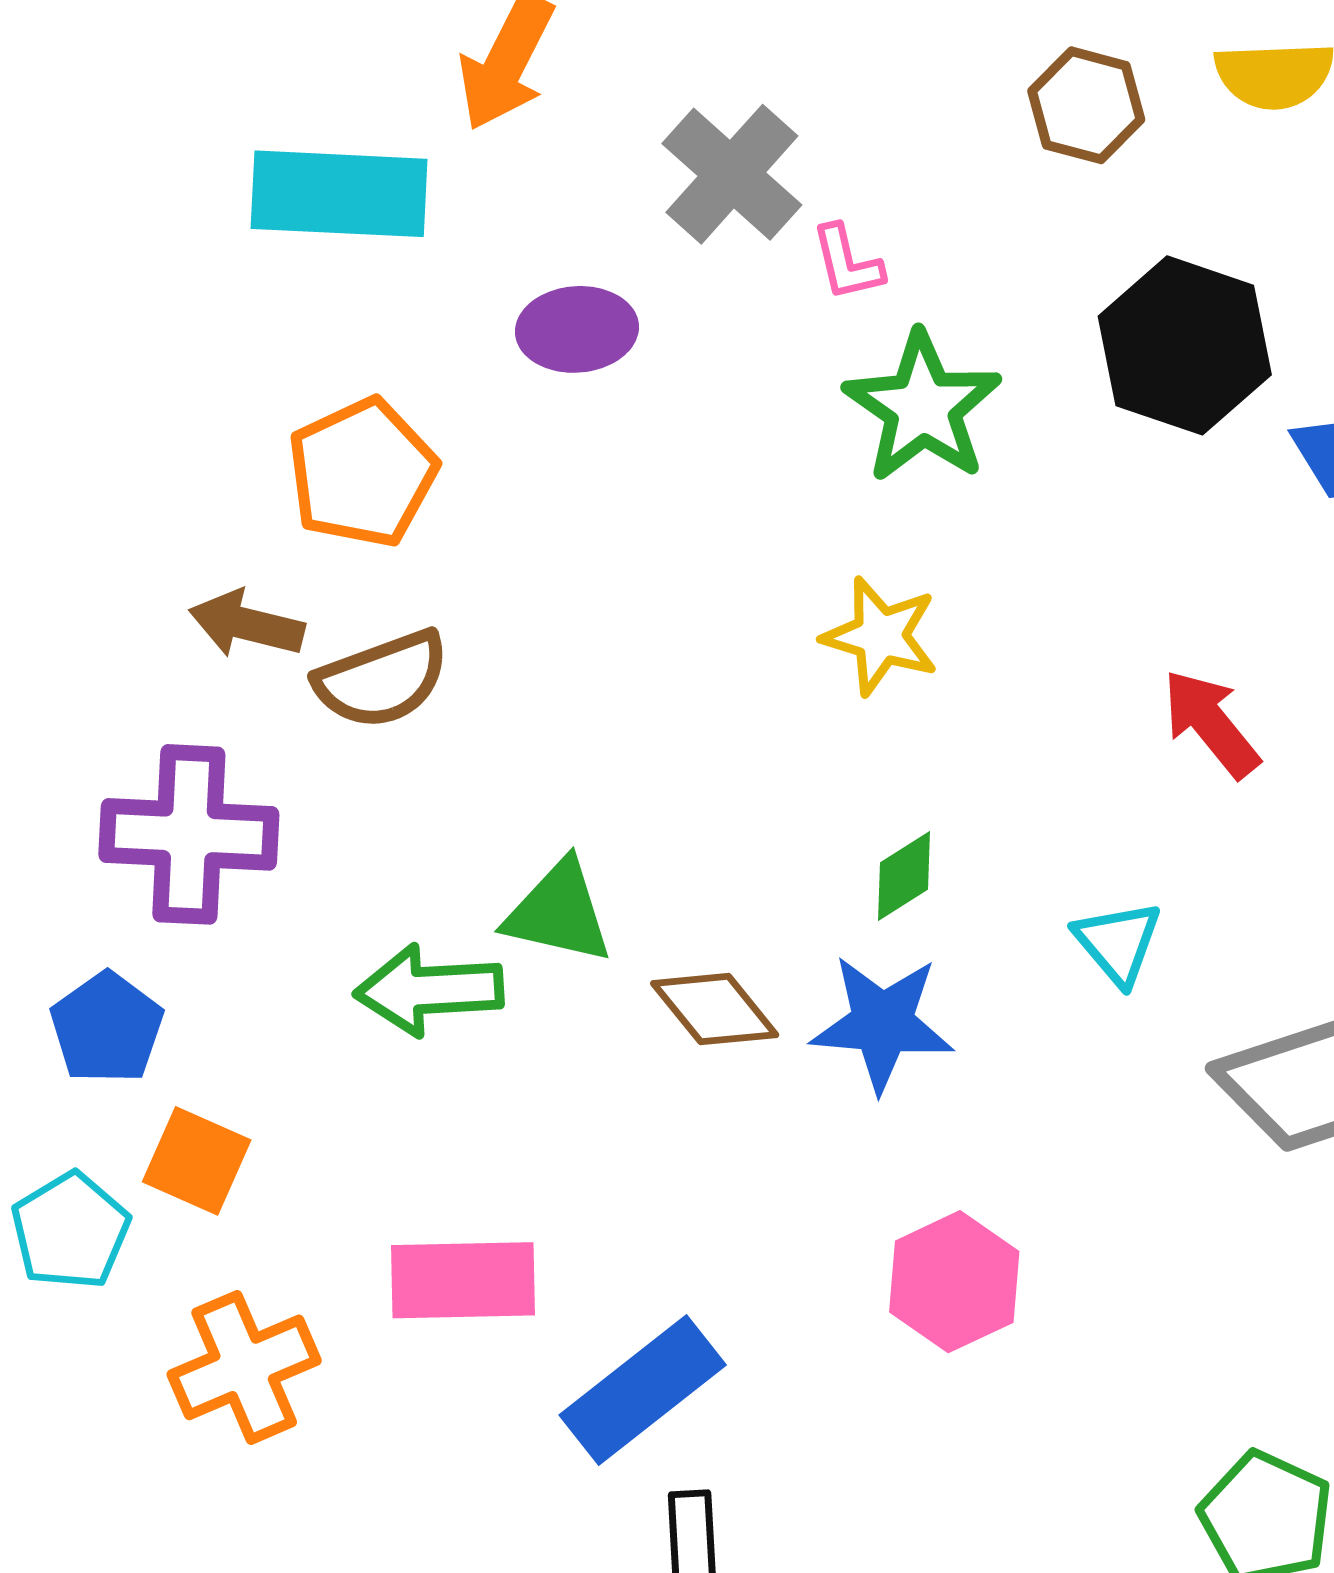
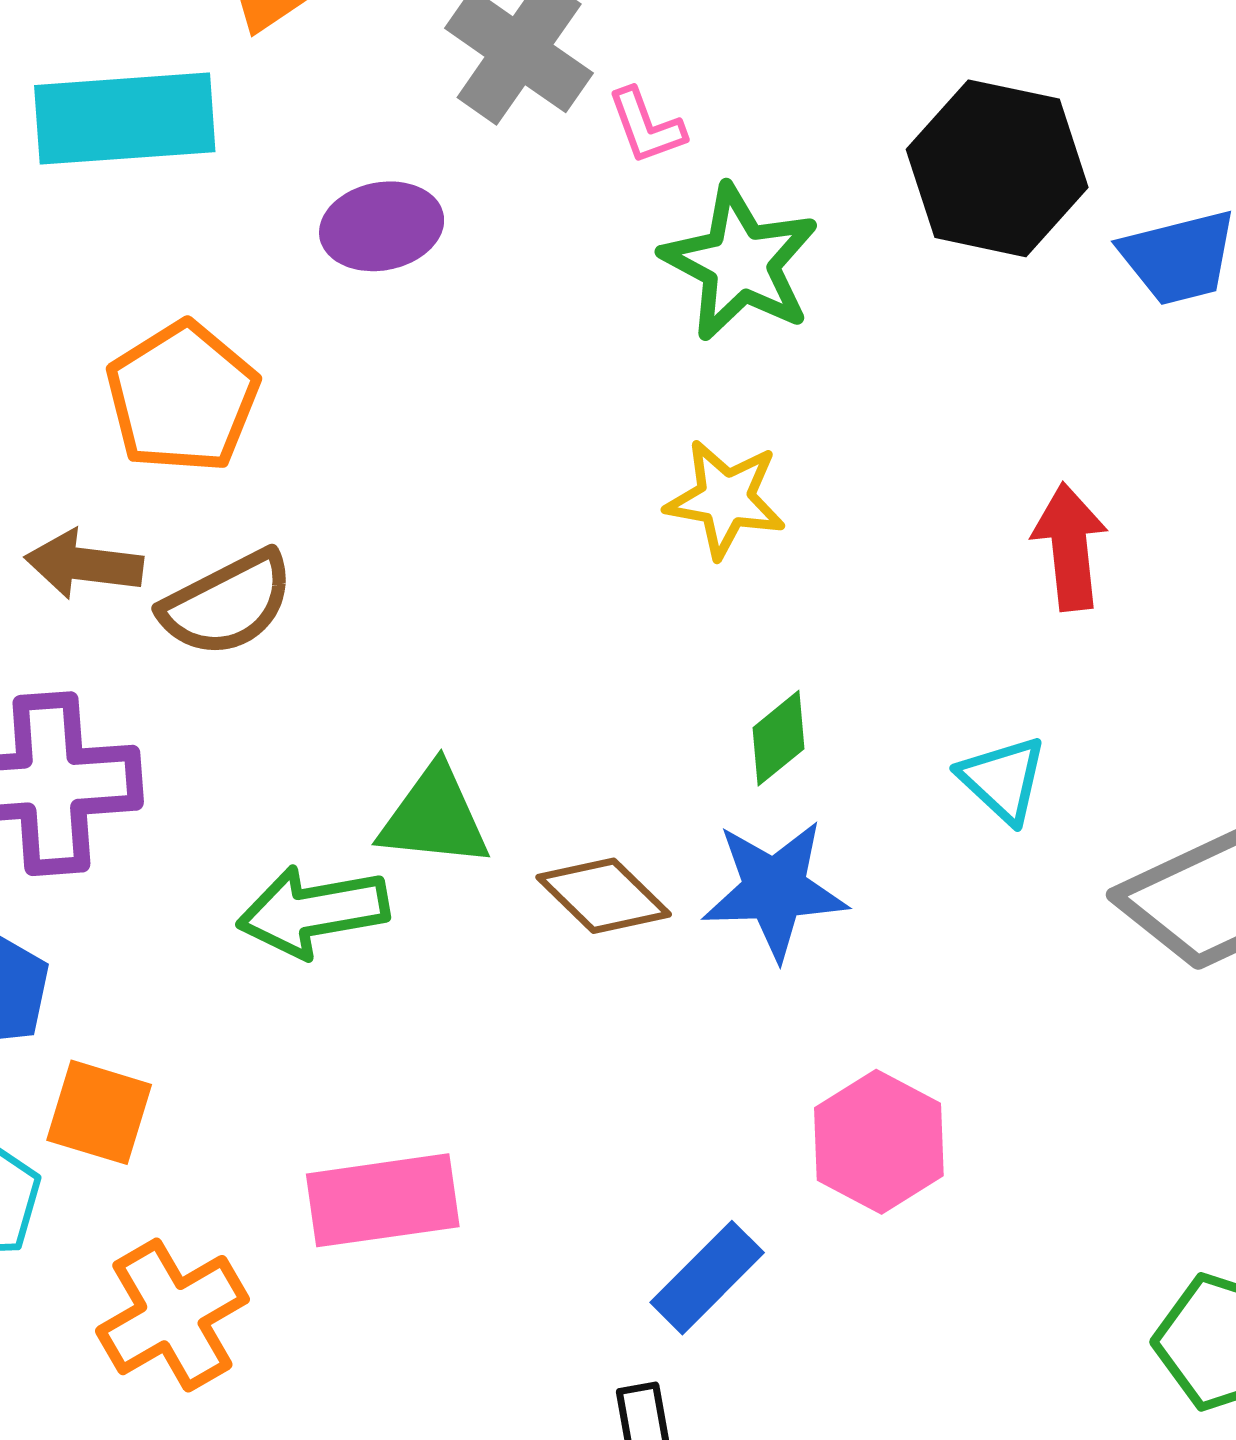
red arrow: (1211, 723) -> (1070, 547), turned 40
blue rectangle: (643, 1390) -> (707, 1278), moved, size x0.7

